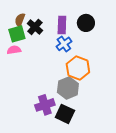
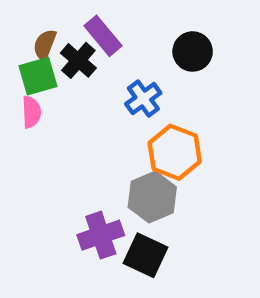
purple rectangle: (62, 25) -> (103, 36), moved, turned -42
pink semicircle: (14, 50) -> (31, 112), turned 96

